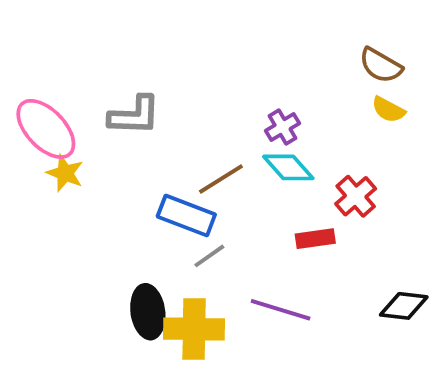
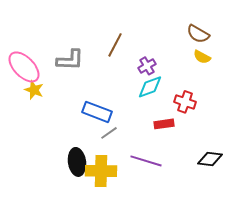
cyan diamond: (288, 167) -> (150, 87), turned -68
brown line: (221, 179) -> (115, 45), moved, turned -30
red cross: (356, 196) -> (185, 102), turned -30

